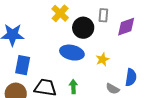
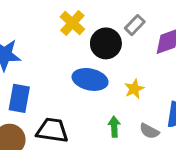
gray rectangle: (103, 15) -> (135, 25), turned 40
green arrow: (73, 87) -> (114, 127), moved

